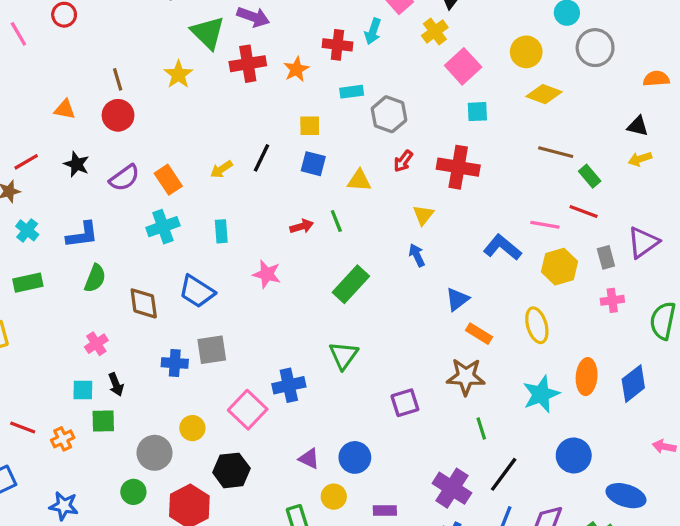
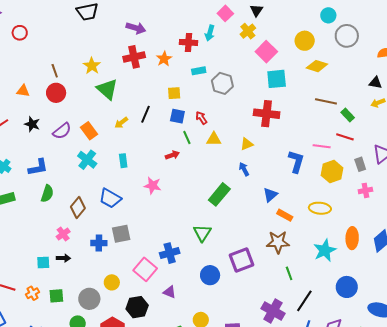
green triangle: (208, 33) -> (107, 89), moved
cyan square: (477, 112) -> (277, 79), size x1.5
red arrow: (403, 161) -> (201, 118), moved, turned 112
yellow triangle: (359, 180) -> (214, 139), moved
yellow triangle: (423, 215) -> (247, 144), turned 32
green line: (336, 221) -> (187, 137), moved
cyan cross: (163, 227) -> (87, 160), turned -30
blue L-shape: (502, 247) -> (296, 162), turned 70
green rectangle: (351, 284) -> (219, 194), moved
brown diamond: (144, 303) -> (78, 207), turned 50
yellow ellipse: (537, 325) -> (320, 208), turned -65
pink cross: (96, 344) -> (63, 234), moved
black arrow: (116, 384) -> (63, 258), turned -64
purple square: (405, 403) -> (241, 260), size x1.4
green square: (103, 421) -> (56, 296), moved
blue circle: (355, 457) -> (210, 275), moved
purple triangle: (309, 459) -> (170, 292), moved

